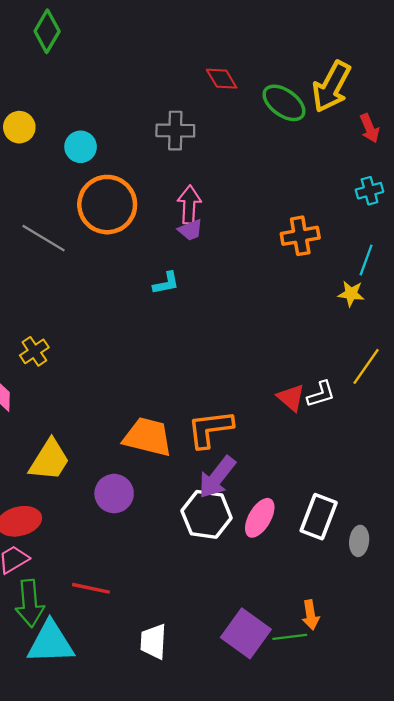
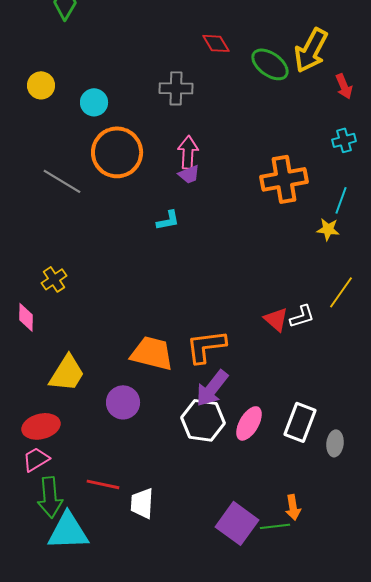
orange cross: (300, 236) -> (284, 179), size x1.4
white trapezoid: (153, 641) -> (142, 503), moved

